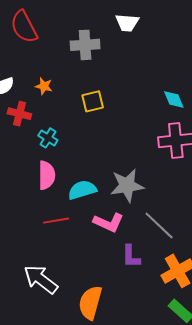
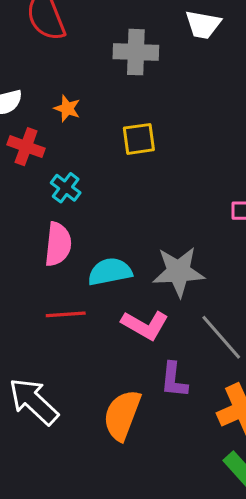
orange semicircle: (90, 303) -> (122, 415), moved

